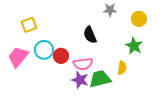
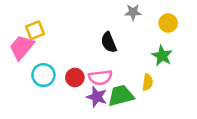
cyan circle: (44, 50) -> (43, 75), moved
red circle: (61, 56) -> (75, 77), moved
pink trapezoid: (18, 57) -> (22, 47), moved

